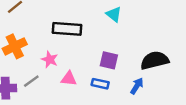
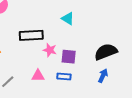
pink star: (50, 59) -> (50, 50), moved
blue arrow: (137, 86) -> (103, 76), moved

